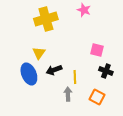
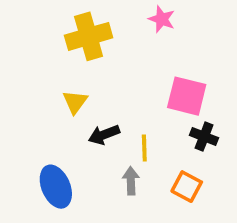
pink square: (97, 50) -> (187, 96), size x1.5
blue ellipse: (29, 74) -> (56, 187), moved

